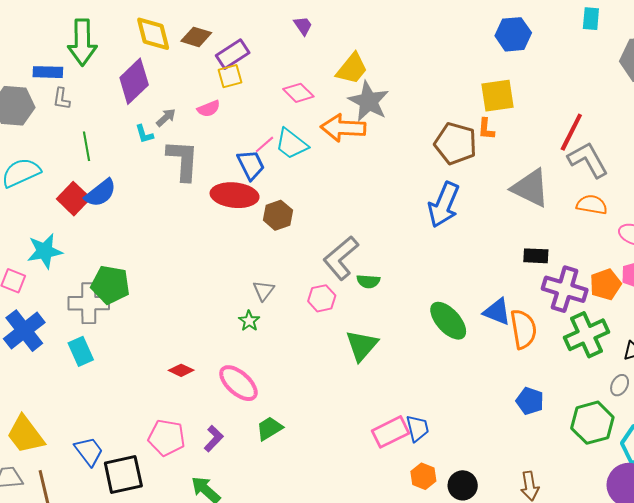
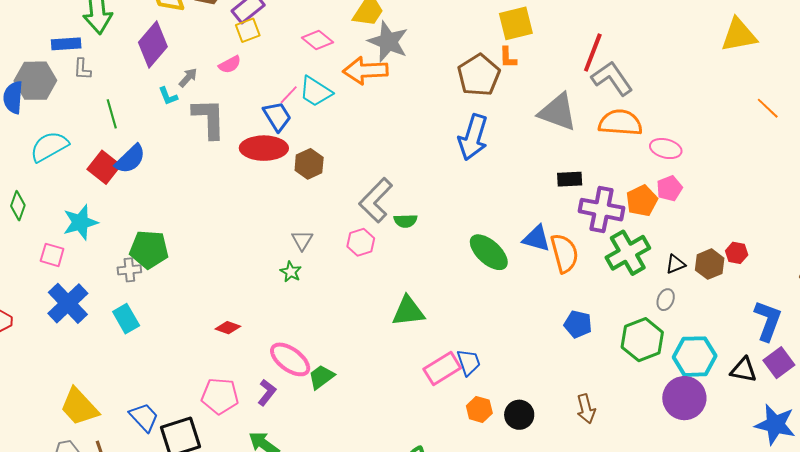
brown pentagon: (455, 143) -> (479, 75), turned 30
orange semicircle: (592, 205) -> (620, 123), size x1.4
gray cross: (89, 303) -> (129, 270), size x0.6
green triangle: (362, 346) -> (408, 311), moved, turned 48
pink ellipse: (238, 383) -> (290, 359), moved

